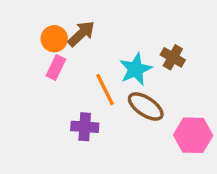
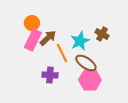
brown arrow: (81, 34) -> (48, 38), moved
pink rectangle: (56, 68) -> (33, 40), size x1.5
pink hexagon: (193, 135) -> (90, 80), moved

